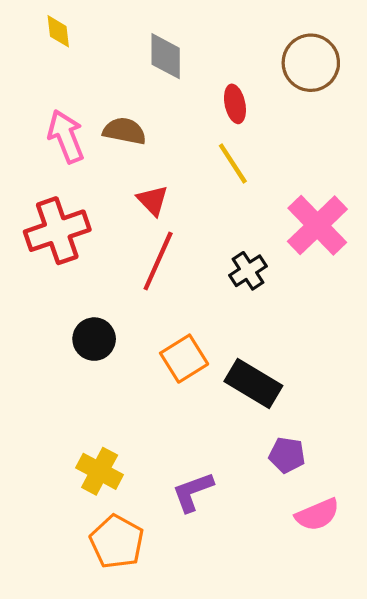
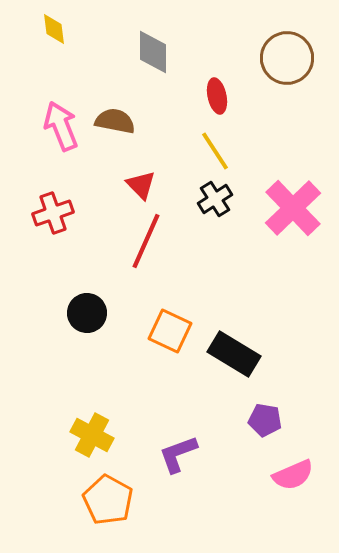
red cross: (57, 231) -> (53, 213), size x0.7
black cross: (248, 271) -> (215, 199), moved
orange square: (184, 359) -> (170, 331), turned -33

